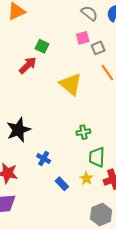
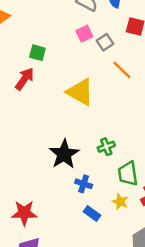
black star: (18, 130) -> (64, 154), moved
blue cross: (44, 159) -> (84, 184), moved

